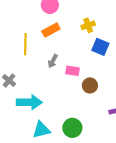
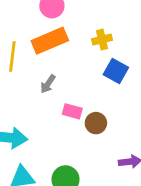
orange rectangle: (51, 30) -> (50, 41), size x1.4
pink rectangle: (72, 71) -> (72, 111), moved

